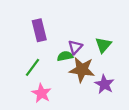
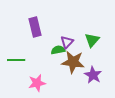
green line: (32, 67) -> (16, 60), moved, turned 54
pink star: (41, 93) -> (37, 83), turned 30

